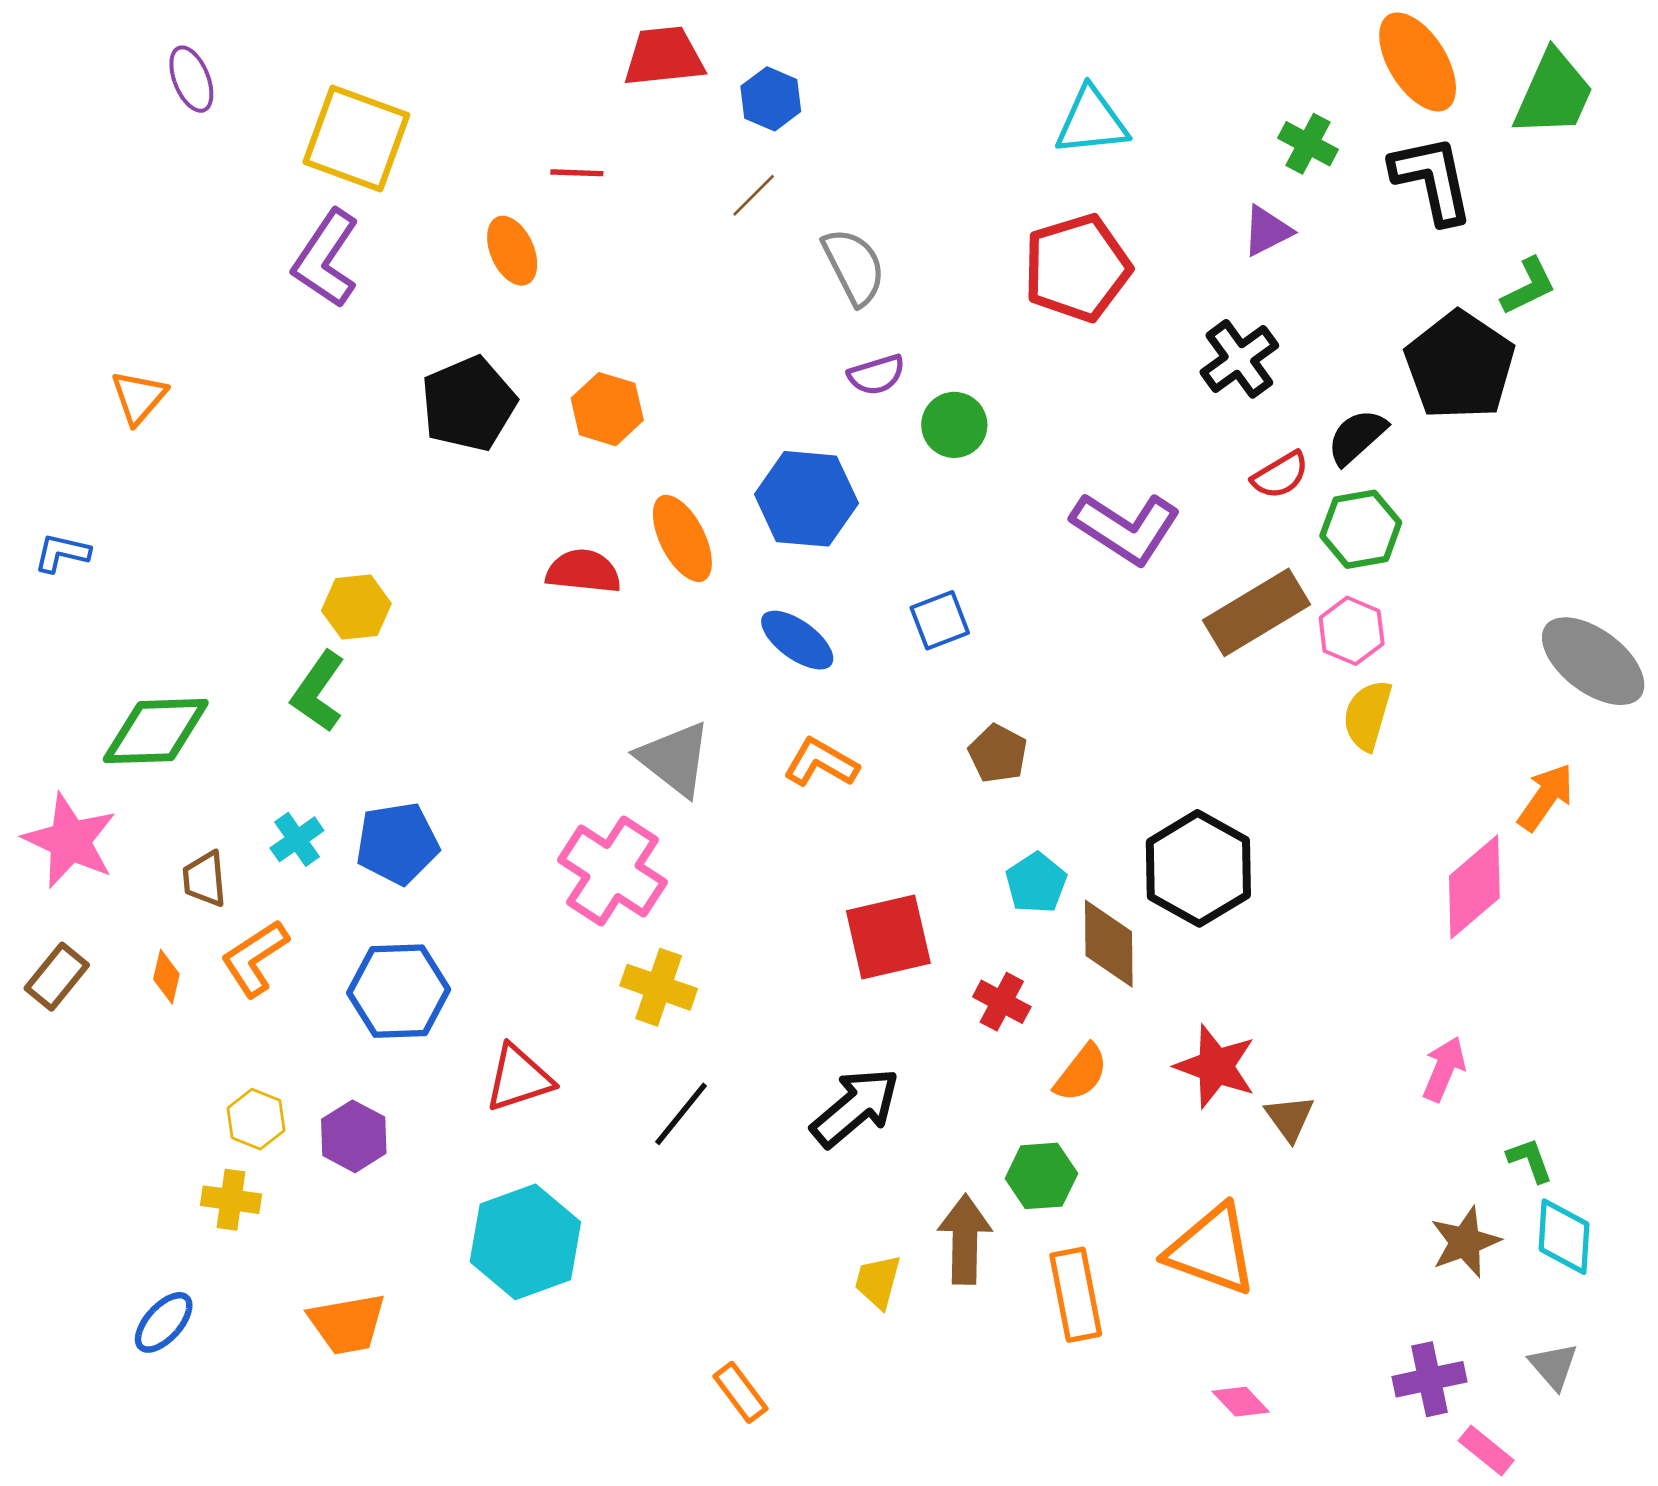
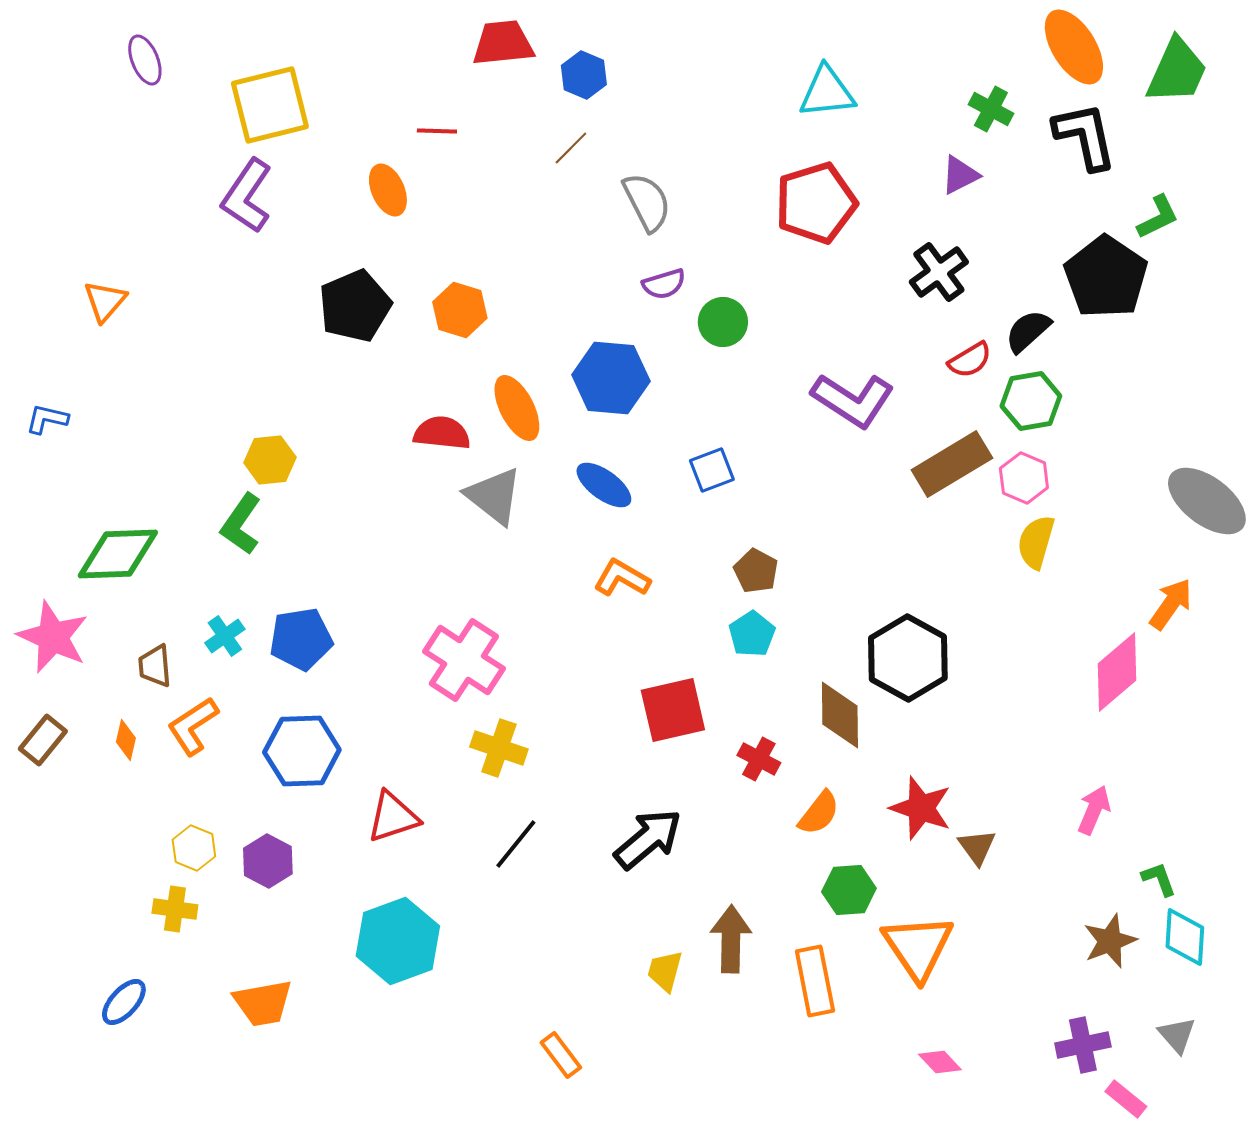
yellow square: (356, 138) -> (270, 105), turned -34
gray triangle: (674, 759) -> (494, 496), moved
cyan pentagon: (1036, 883) -> (752, 634), moved
green hexagon: (1041, 1176) -> (849, 890), moved
orange triangle: (1212, 1250) -> (918, 947), turned 36

